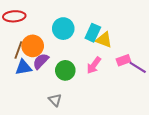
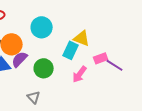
cyan rectangle: (93, 33) -> (71, 50), moved
pink arrow: (94, 65) -> (80, 74), moved

